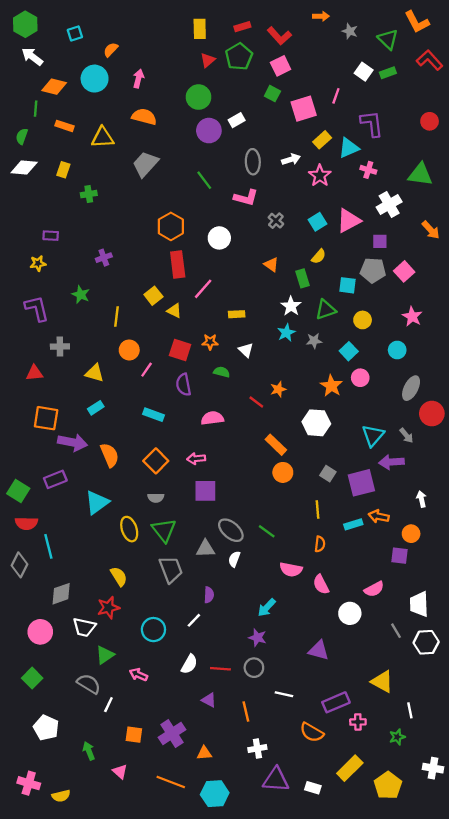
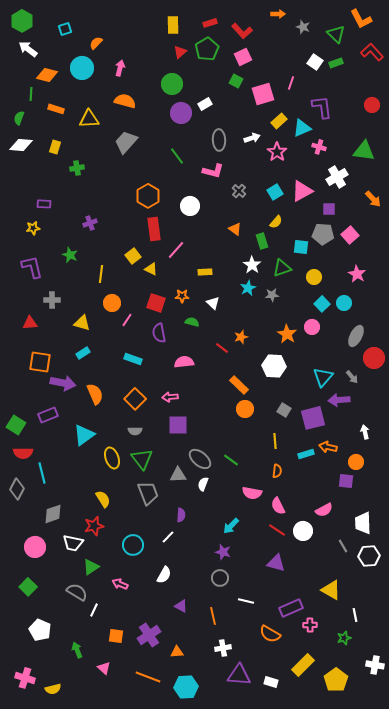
cyan square: (349, 351) -> (322, 304), moved
red line: (220, 669) -> (277, 530), moved, turned 30

